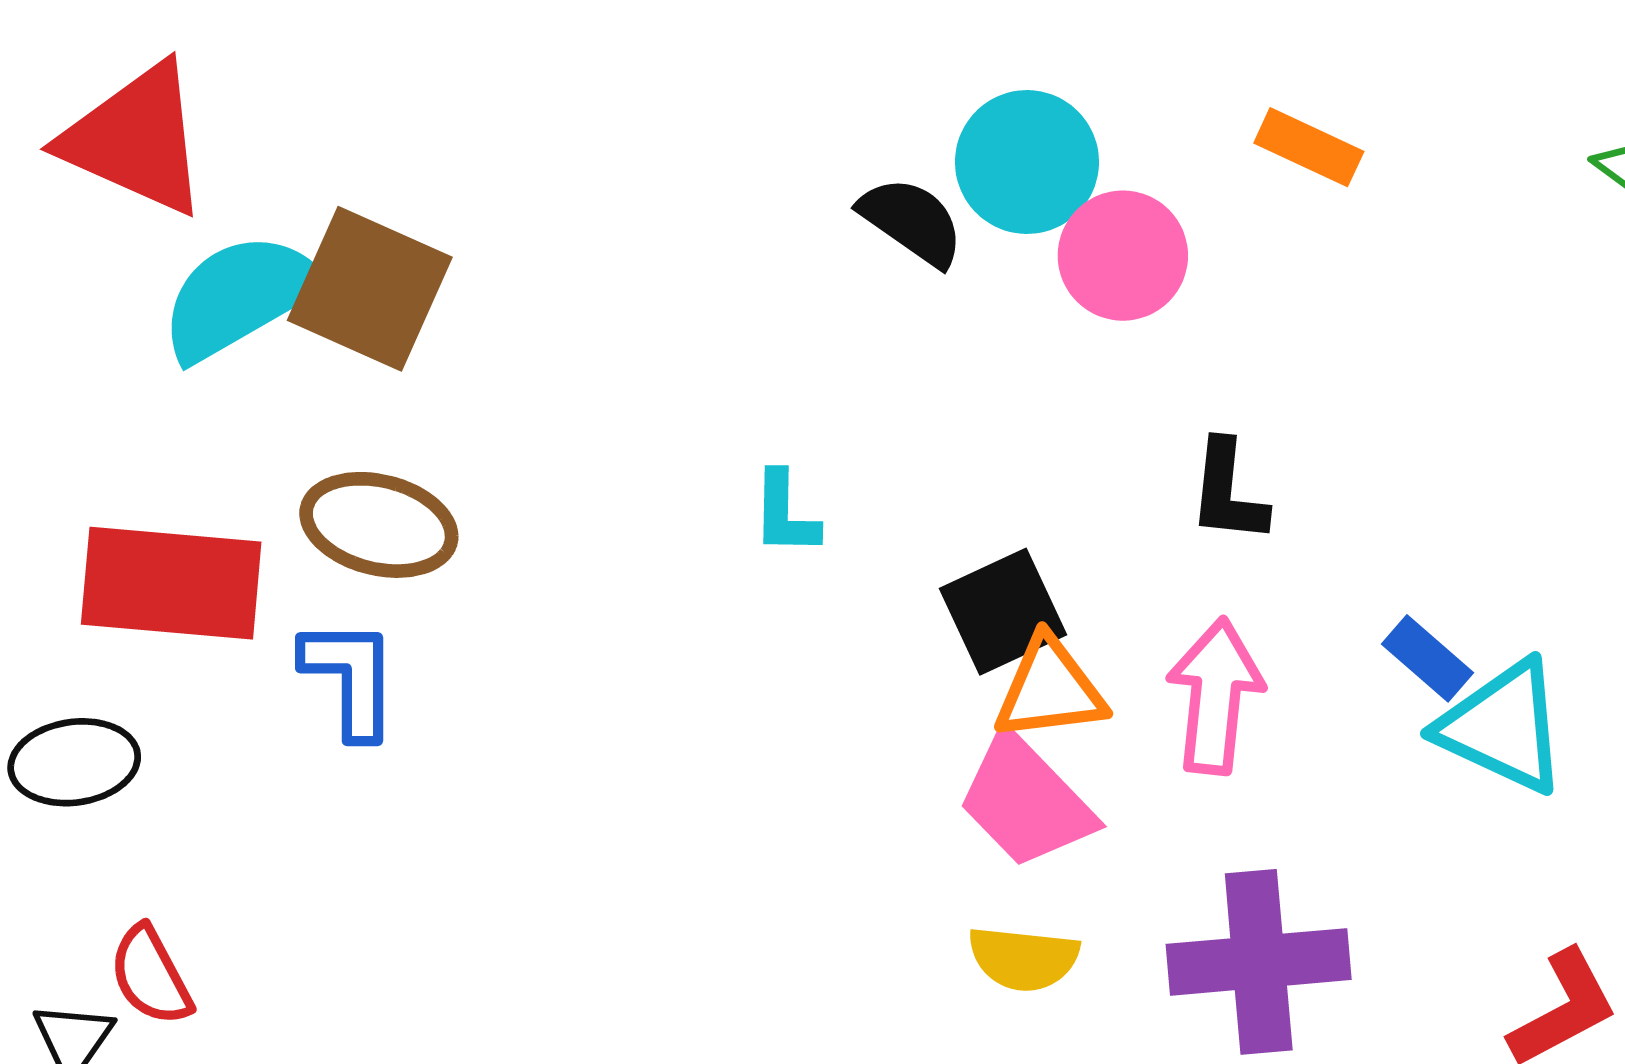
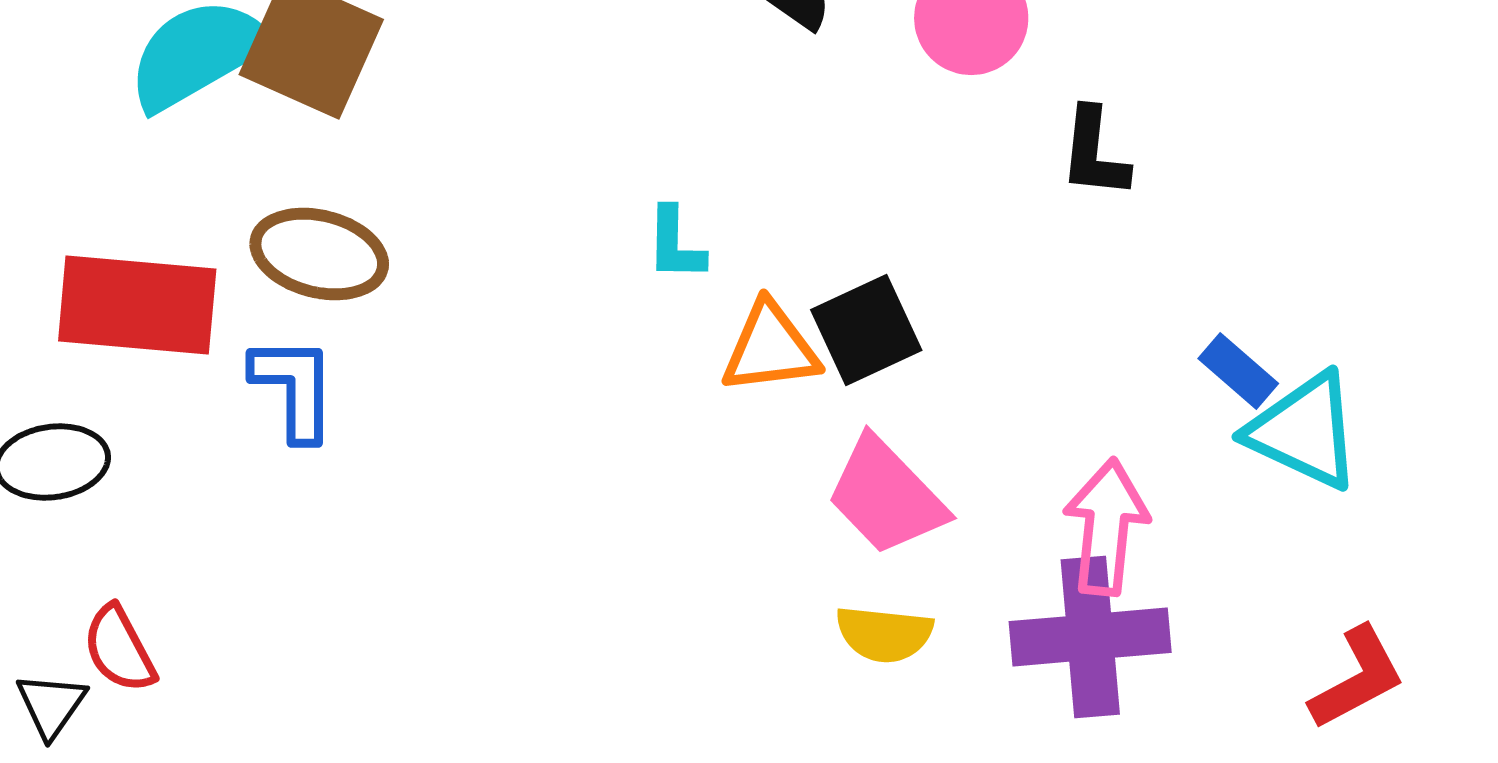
black L-shape: (1228, 492) -> (1094, 153), moved
orange triangle: (1050, 689) -> (770, 348), moved
pink arrow: (1215, 696) -> (1106, 527), moved

